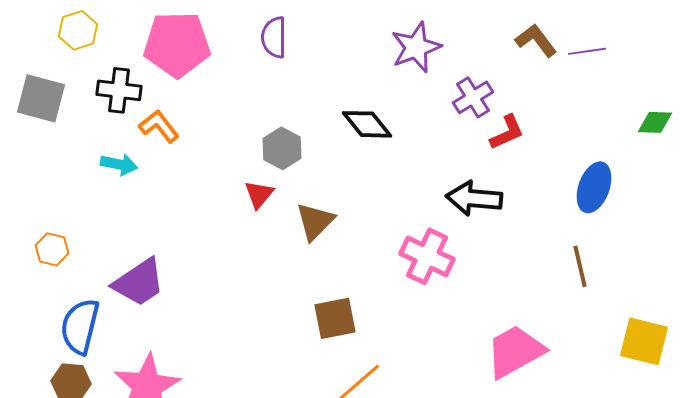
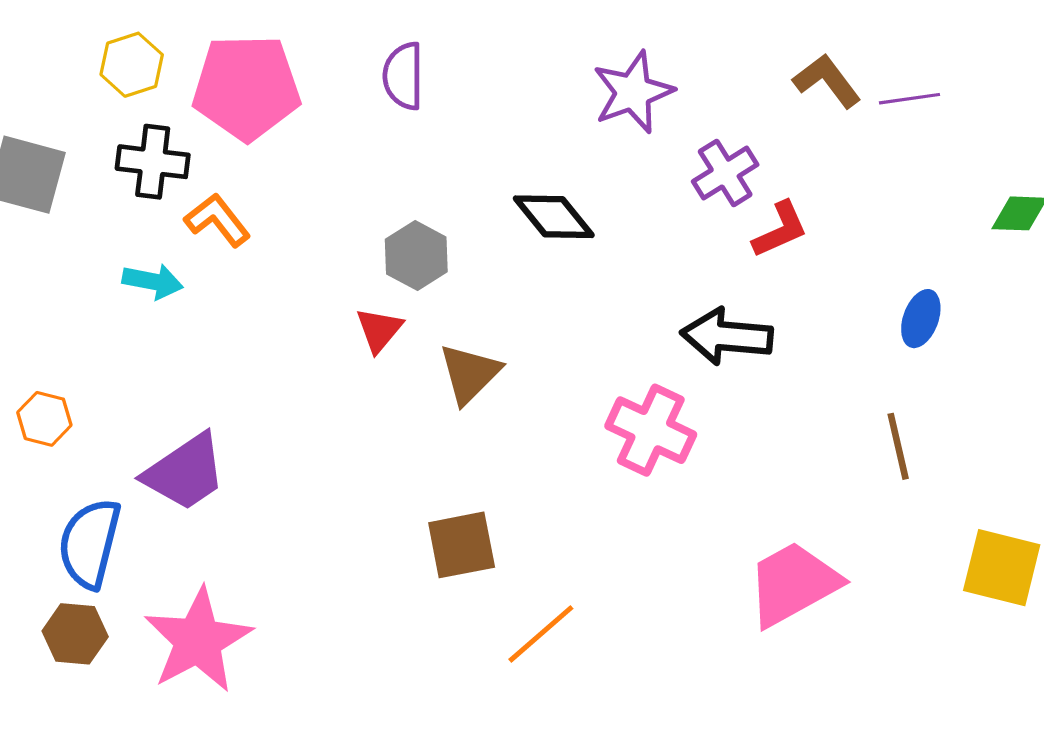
yellow hexagon: (78, 30) -> (132, 65), moved
blue ellipse: (594, 187) -> (921, 319), size x0.7
brown square: (335, 318) -> (462, 545), moved

